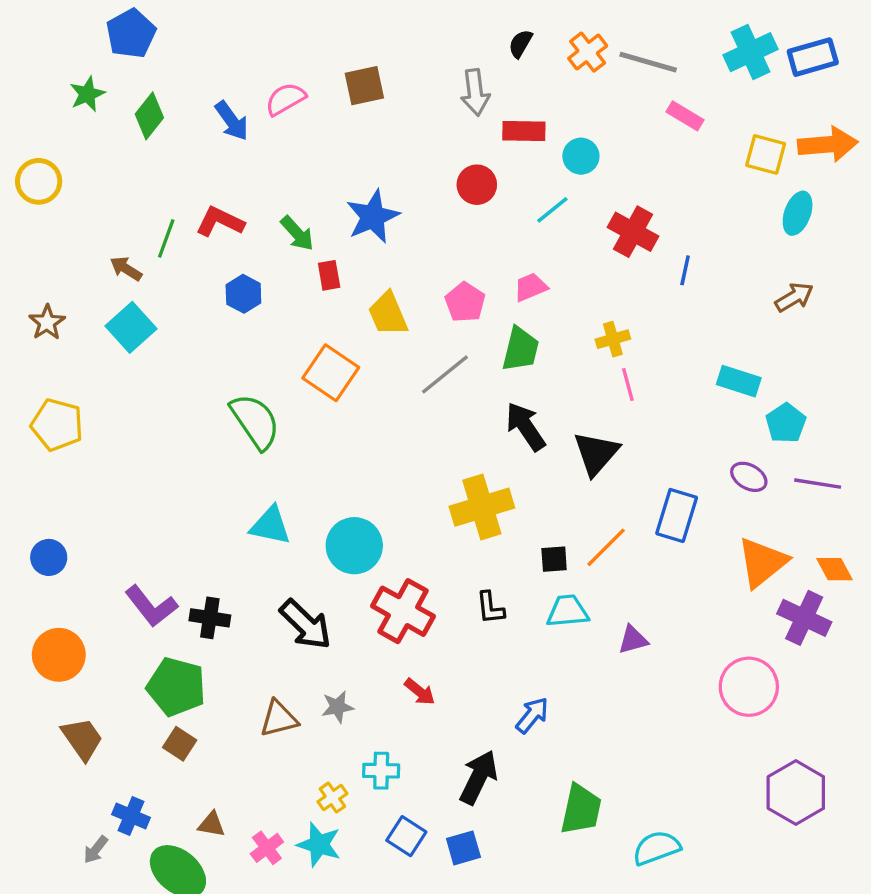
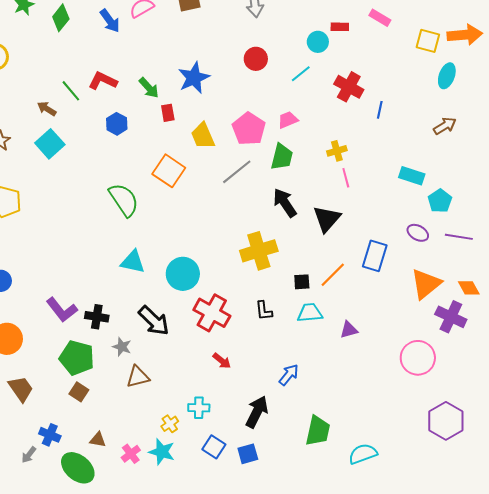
red rectangle: (524, 131) -> (340, 27), moved, size x0.7
green line: (166, 238) -> (71, 91), turned -60
pink pentagon: (465, 302) -> (249, 129), size x1.4
gray star: (337, 707) -> (122, 347), moved, turned 30

